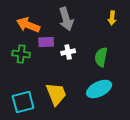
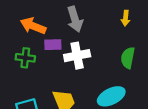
white cross: (68, 52) -> (77, 56), size x1.6
green semicircle: (101, 57) -> (128, 58), moved

